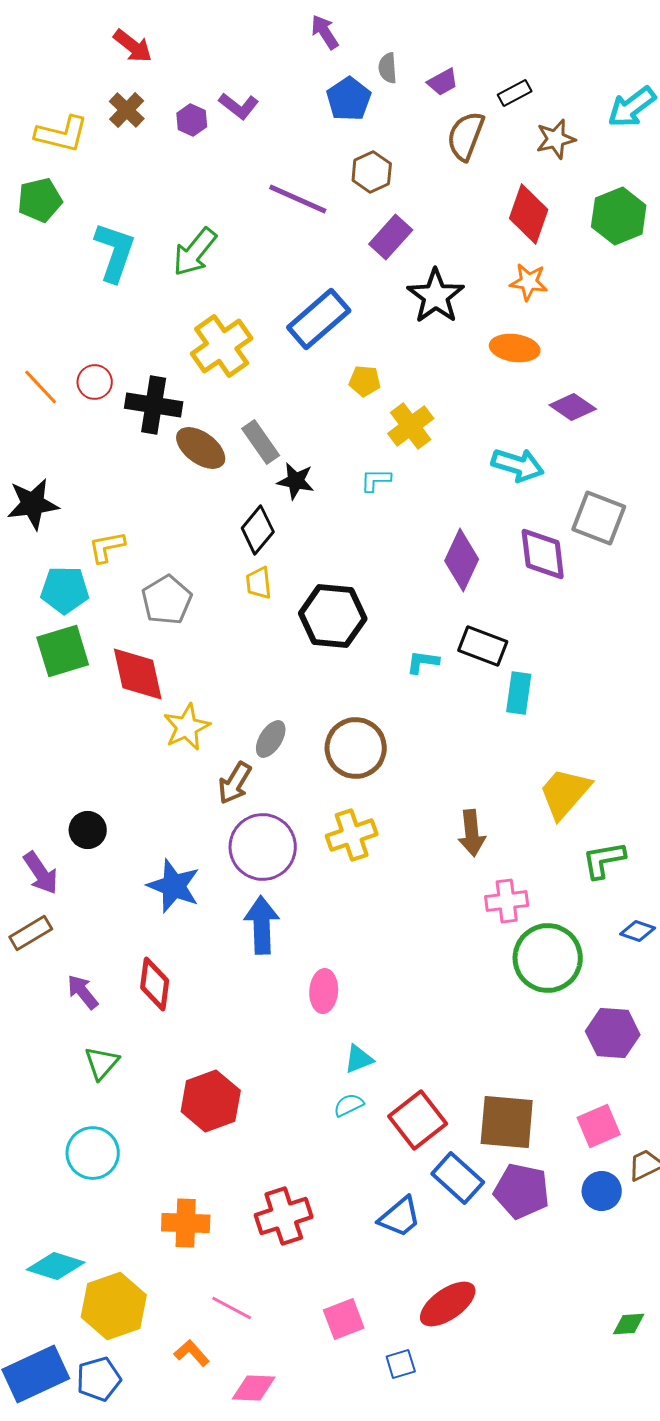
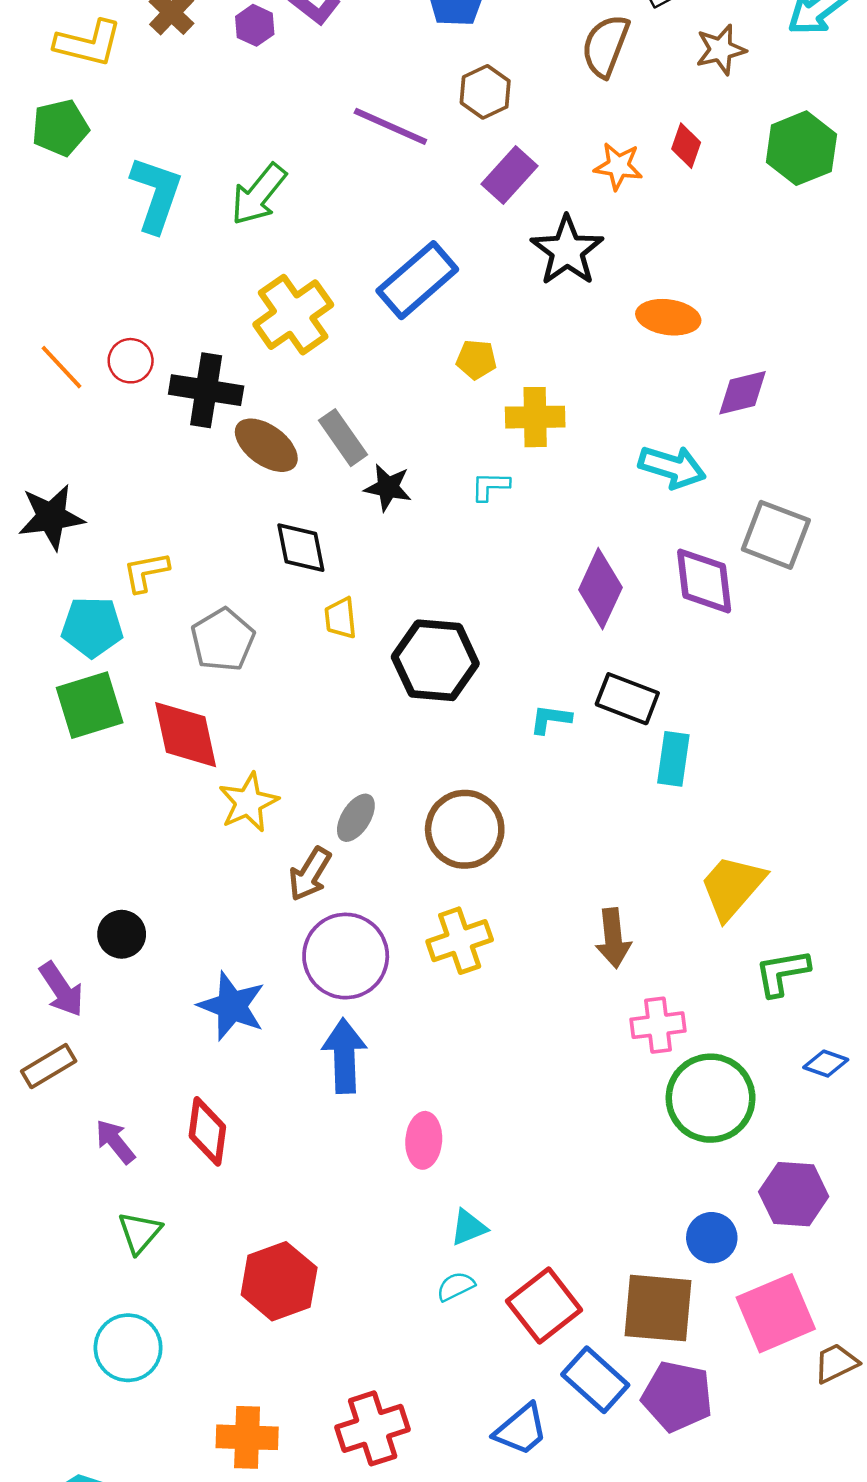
red diamond: (529, 214) -> (686, 146), size x0.6
orange star: (529, 282) -> (618, 166), moved
purple diamond: (573, 407) -> (743, 393), turned -48
yellow cross: (411, 426) -> (535, 417), turned 36
black diamond: (258, 530) -> (301, 548), moved, turned -51
pink square: (599, 1126) -> (776, 1313), size x1.4
blue circle: (602, 1191) -> (712, 1238), moved

